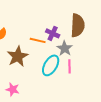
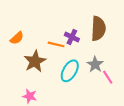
gray star: (65, 48) -> (95, 64), moved
pink line: (70, 66) -> (108, 77), moved, turned -32

